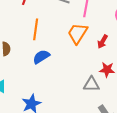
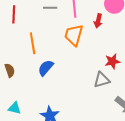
red arrow: (103, 42) -> (98, 21), moved

